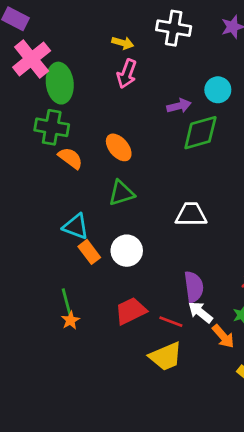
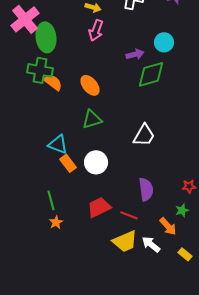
orange semicircle: (70, 158) -> (53, 82), moved
white trapezoid: (191, 214) -> (144, 135), turned 120
white arrow: (200, 312) -> (151, 244), moved
orange star: (70, 320) -> (56, 222), moved

